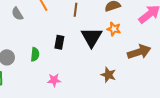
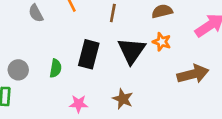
black rectangle: (59, 42) -> (89, 54), size x1.5
brown star: (108, 75) -> (123, 99), moved

